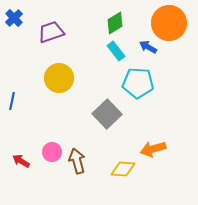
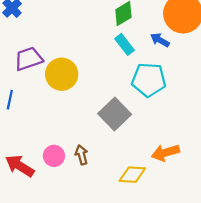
purple trapezoid: (51, 32) -> (29, 59), moved
red arrow: (21, 161) -> (20, 166), size x1.5
brown arrow: (77, 161) -> (82, 155), moved, size x0.7

